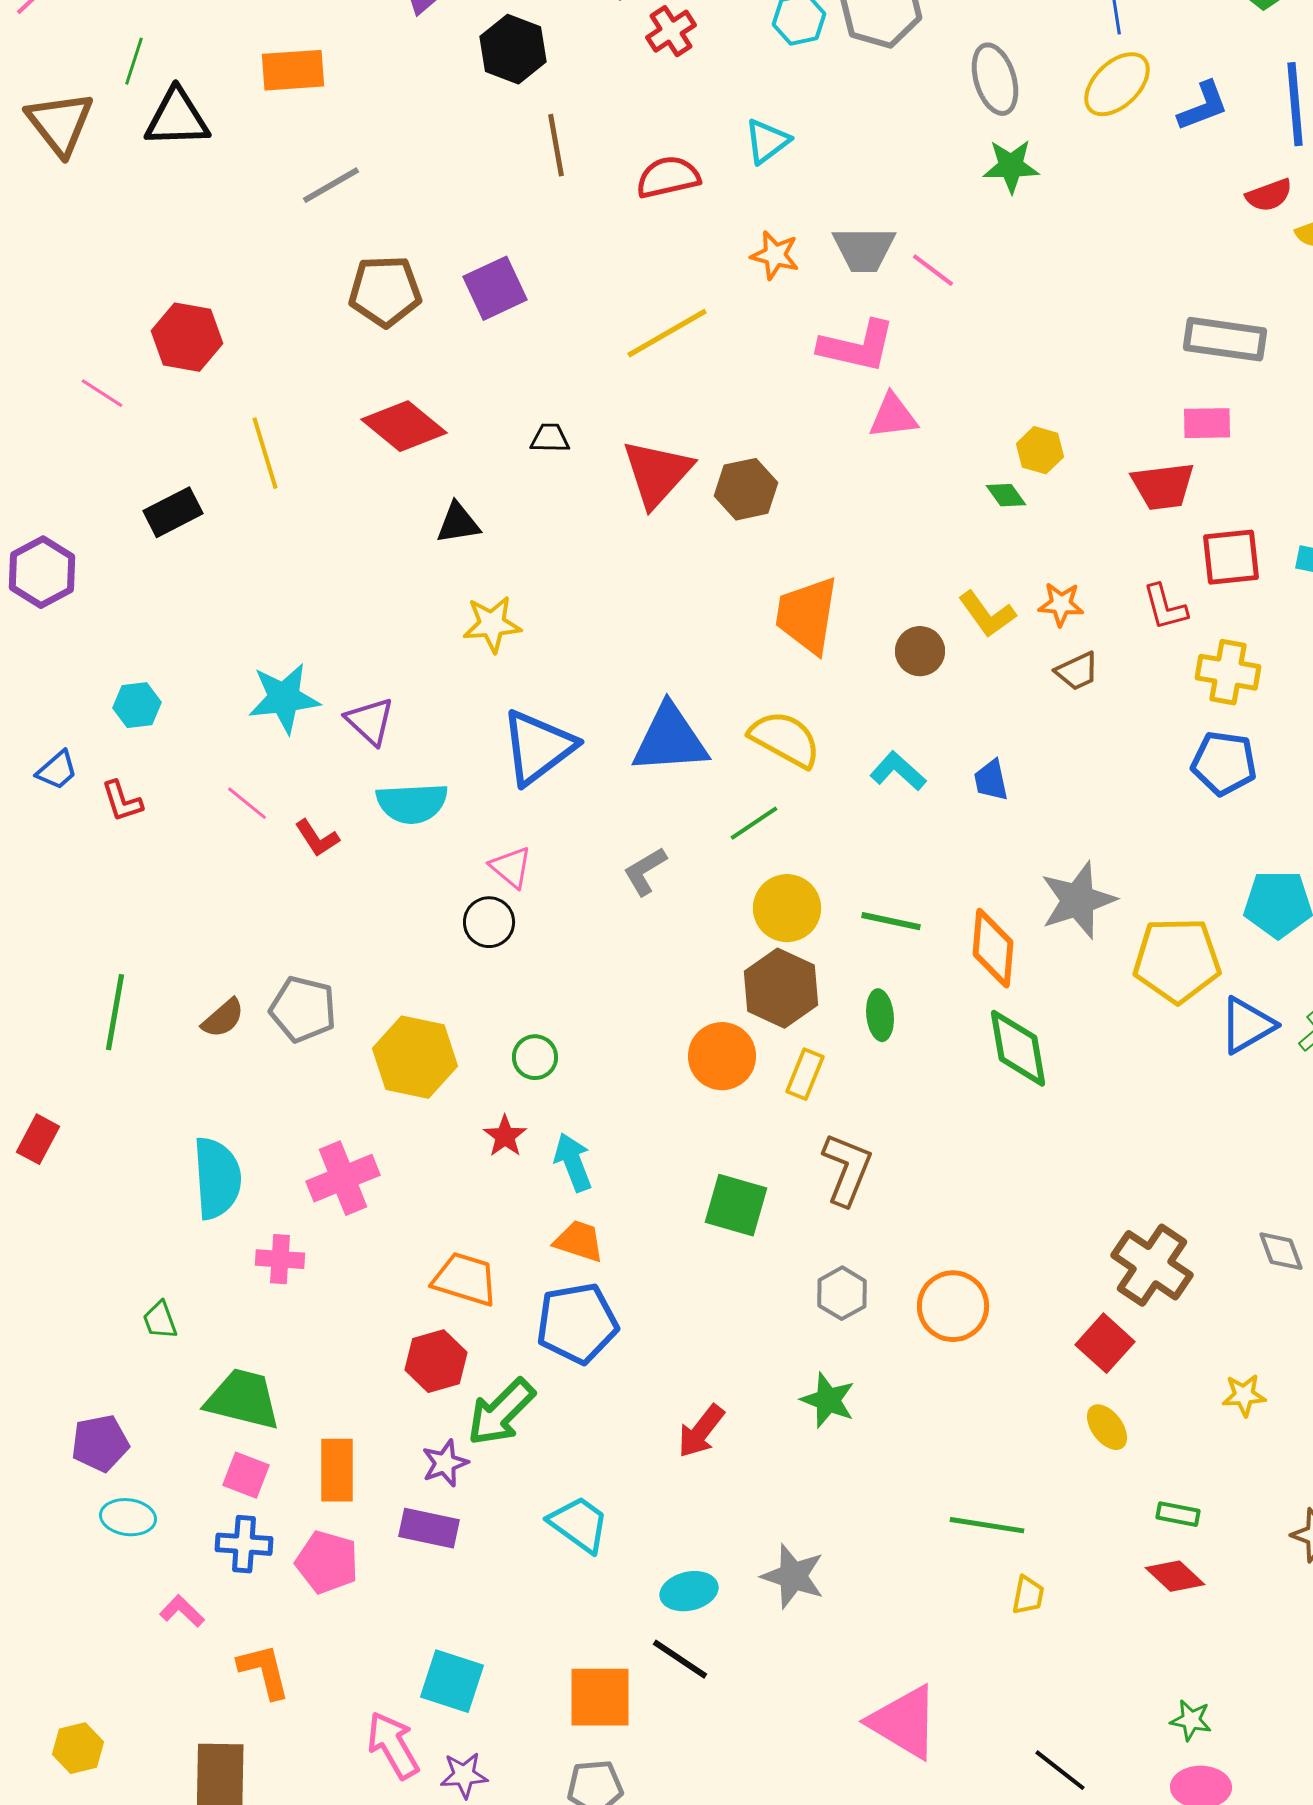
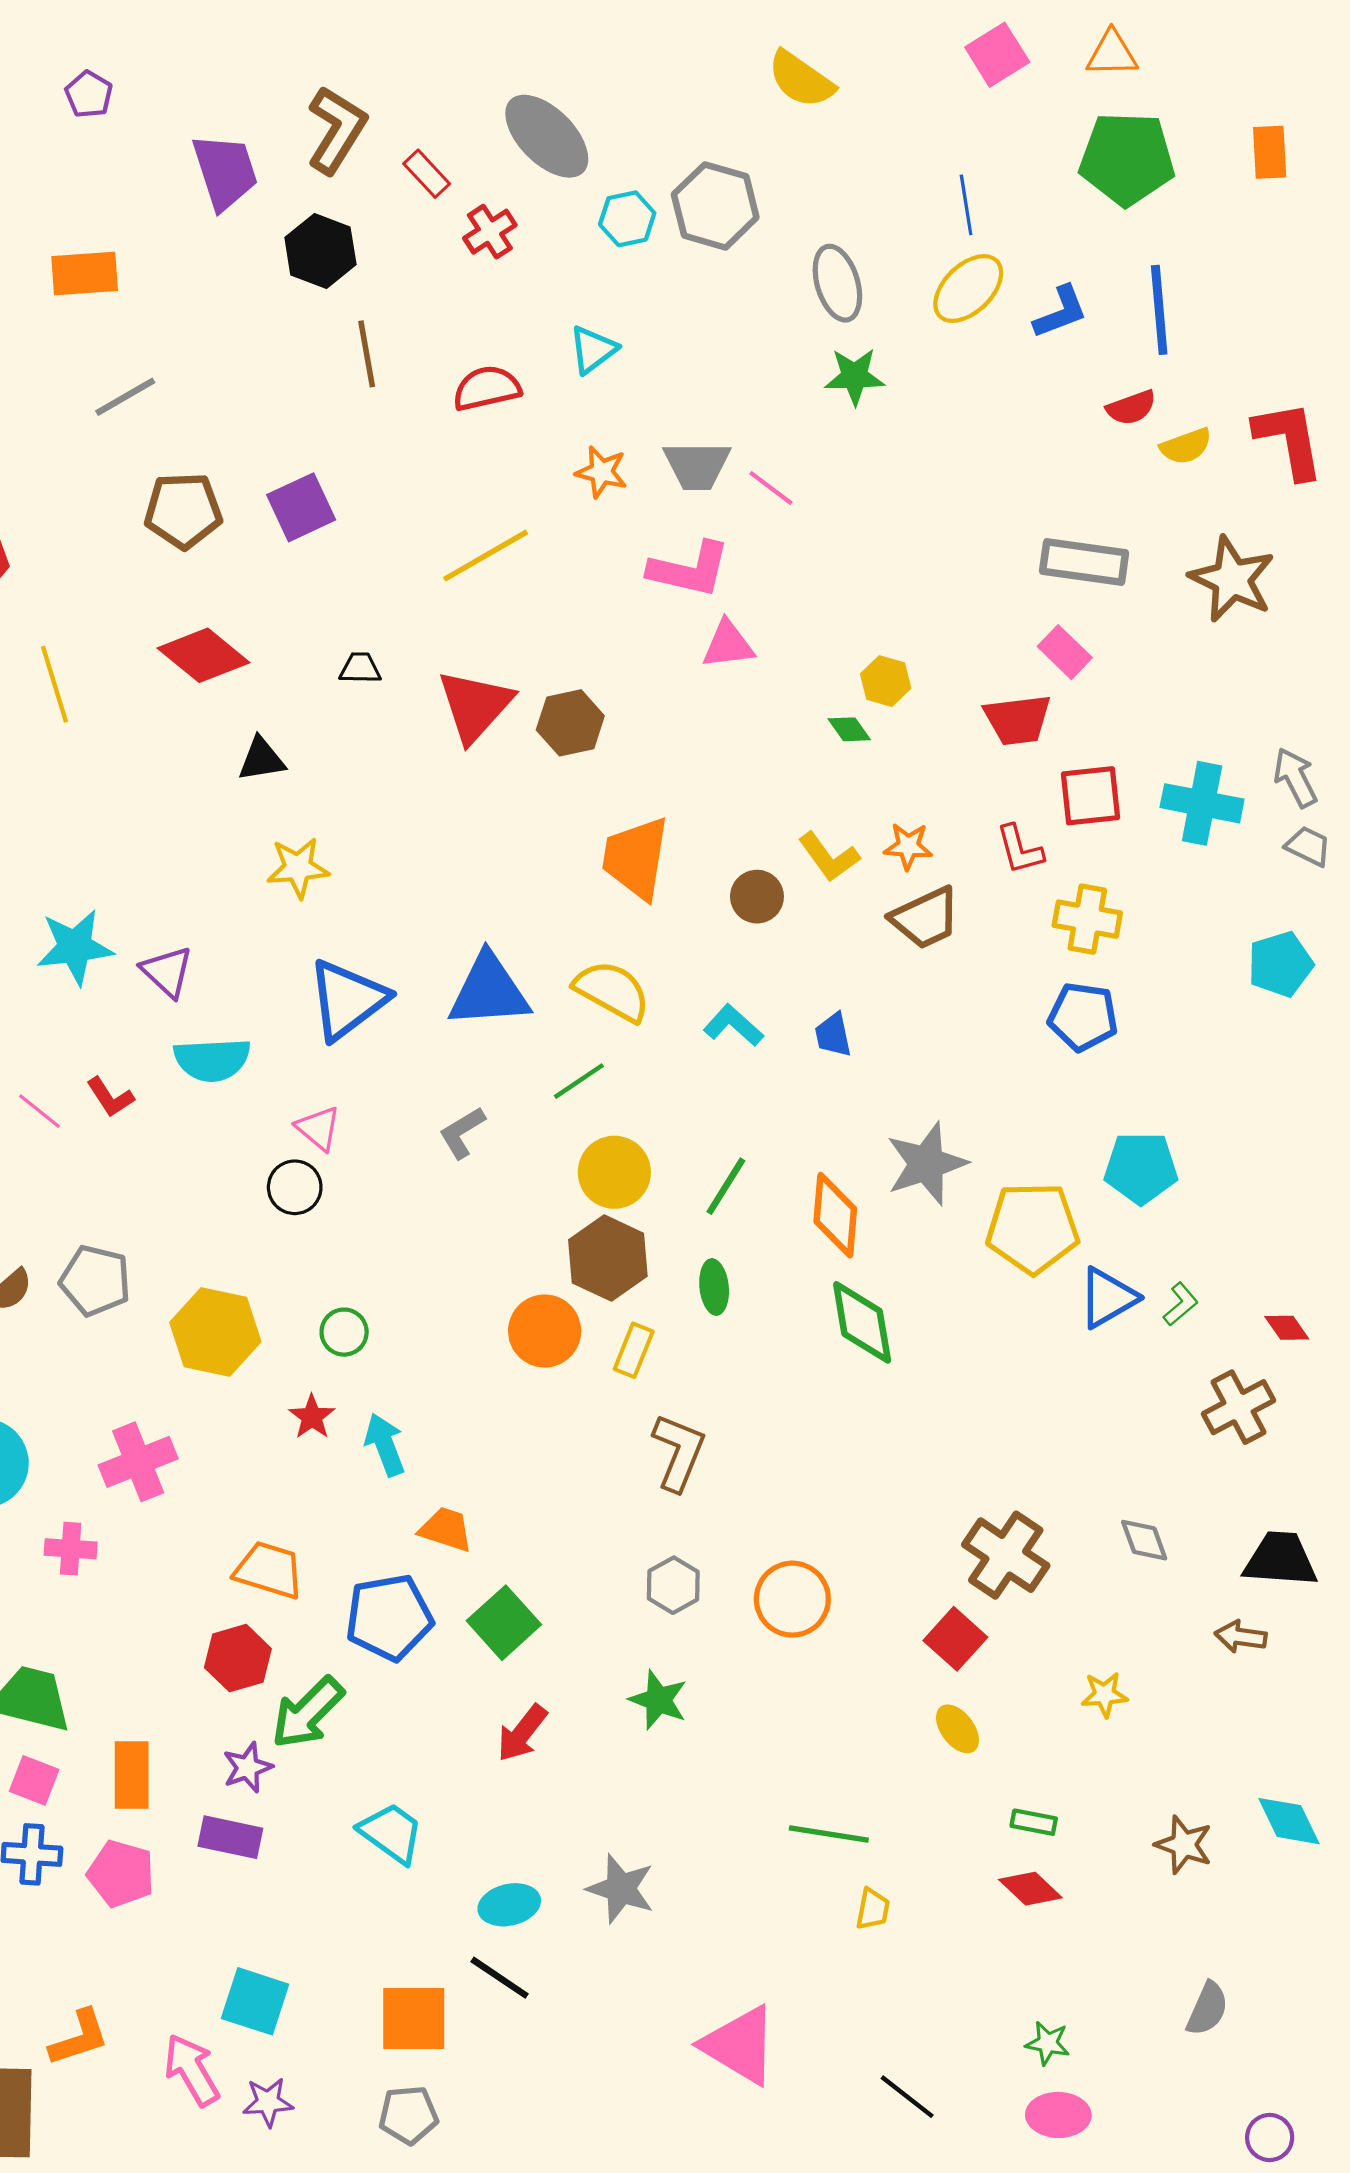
pink rectangle: (1207, 423) -> (1065, 652), turned 45
brown trapezoid: (1077, 671) -> (925, 918), size x1.5
pink line: (247, 803) -> (39, 1111), moved
green line: (891, 921) -> (726, 1186), turned -70
green square: (736, 1205) -> (504, 1623), moved, turned 32
orange trapezoid: (579, 1241) -> (446, 1529), moved
orange L-shape: (264, 1671) -> (79, 2038), moved, turned 86

